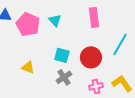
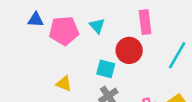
pink pentagon: (28, 24) -> (64, 31), turned -30
red circle: (91, 57) -> (129, 50), moved

